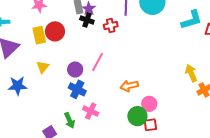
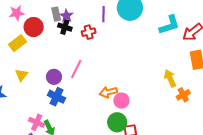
red circle: (55, 31) -> (34, 27), moved
yellow rectangle: (39, 35) -> (17, 43), turned 66
pink circle: (149, 104) -> (121, 101), moved
pink cross: (91, 111) -> (37, 122), moved

